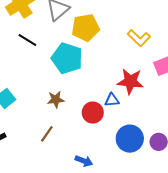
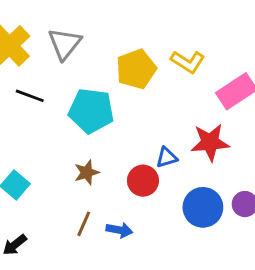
yellow pentagon: (86, 28) -> (136, 69), moved
red star: (130, 81) -> (210, 142), moved
blue arrow: (84, 161) -> (119, 230), moved

